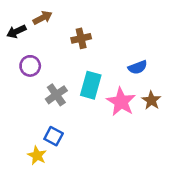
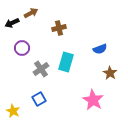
pink star: (121, 102) -> (93, 100), moved
blue square: (54, 136) -> (39, 99), turned 32
yellow star: (37, 155) -> (13, 111), moved

